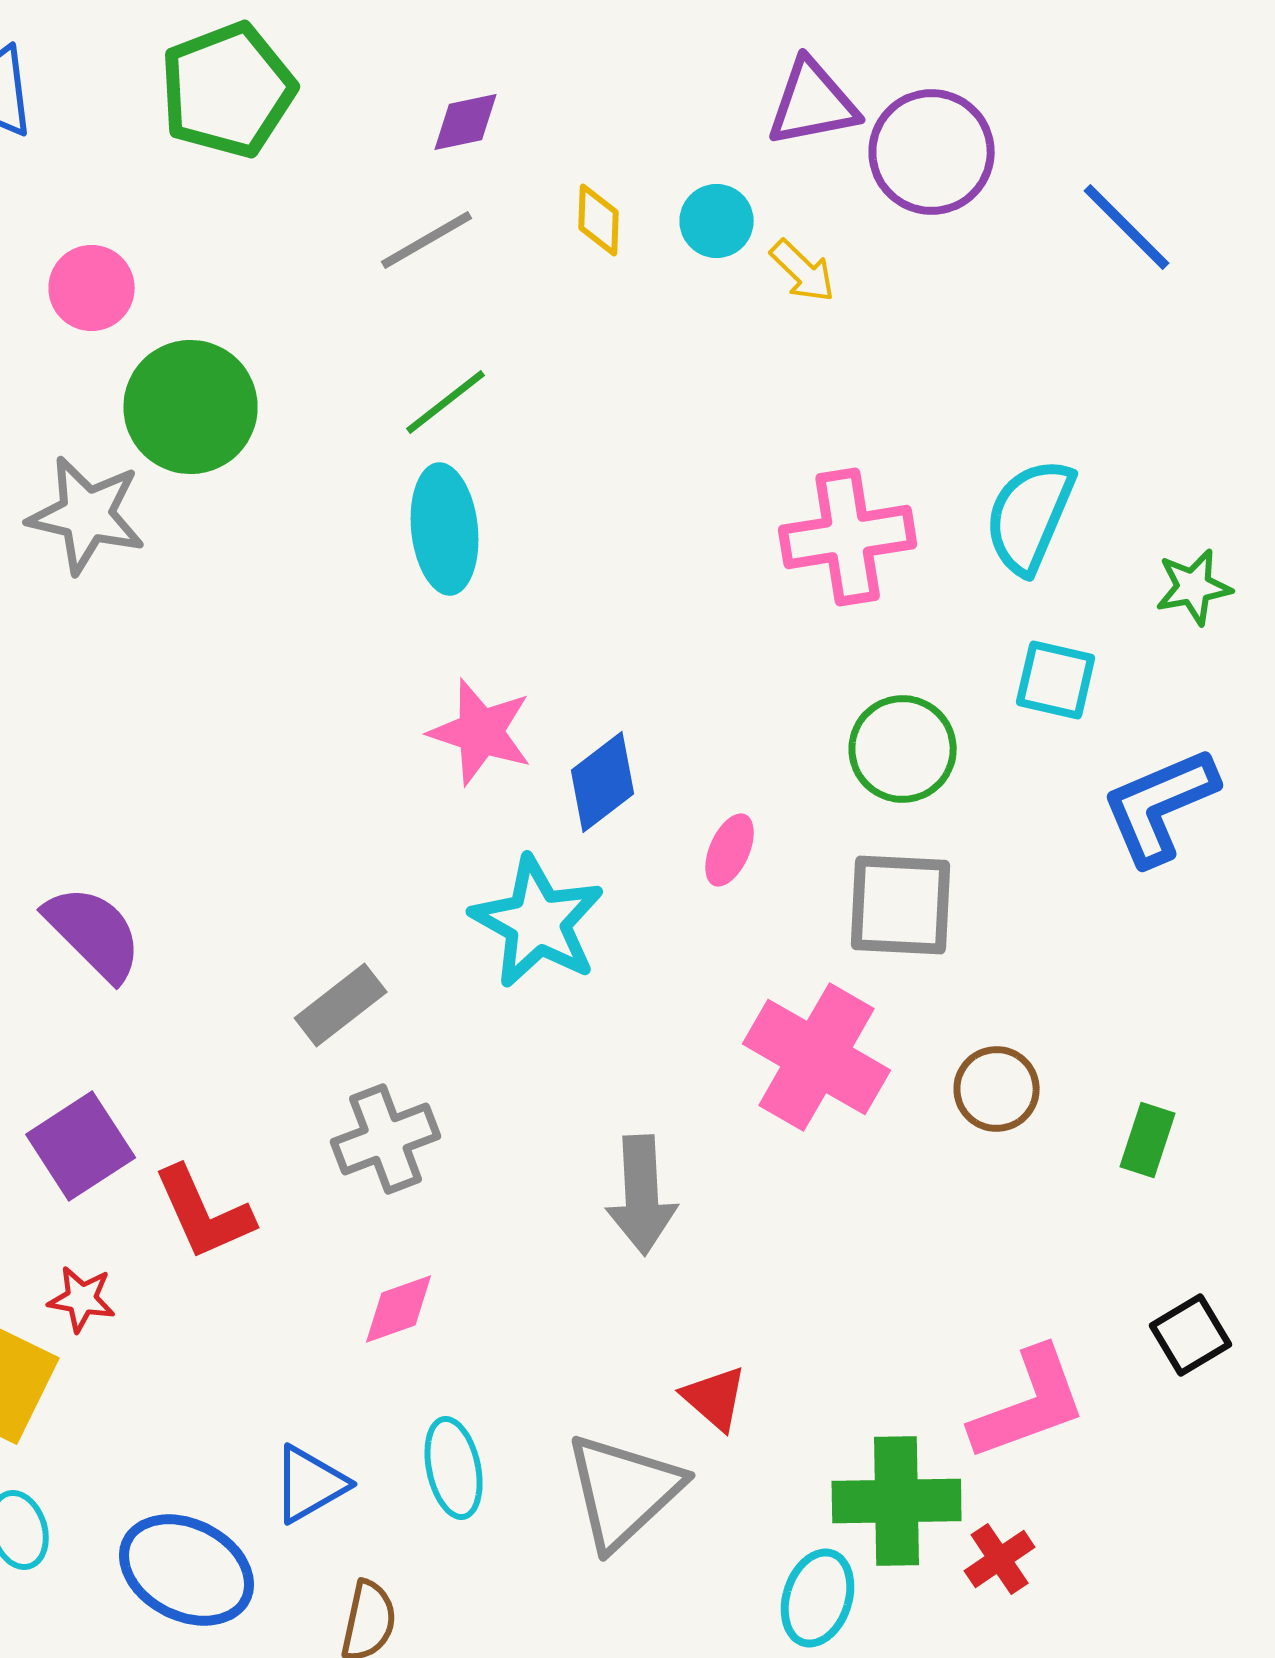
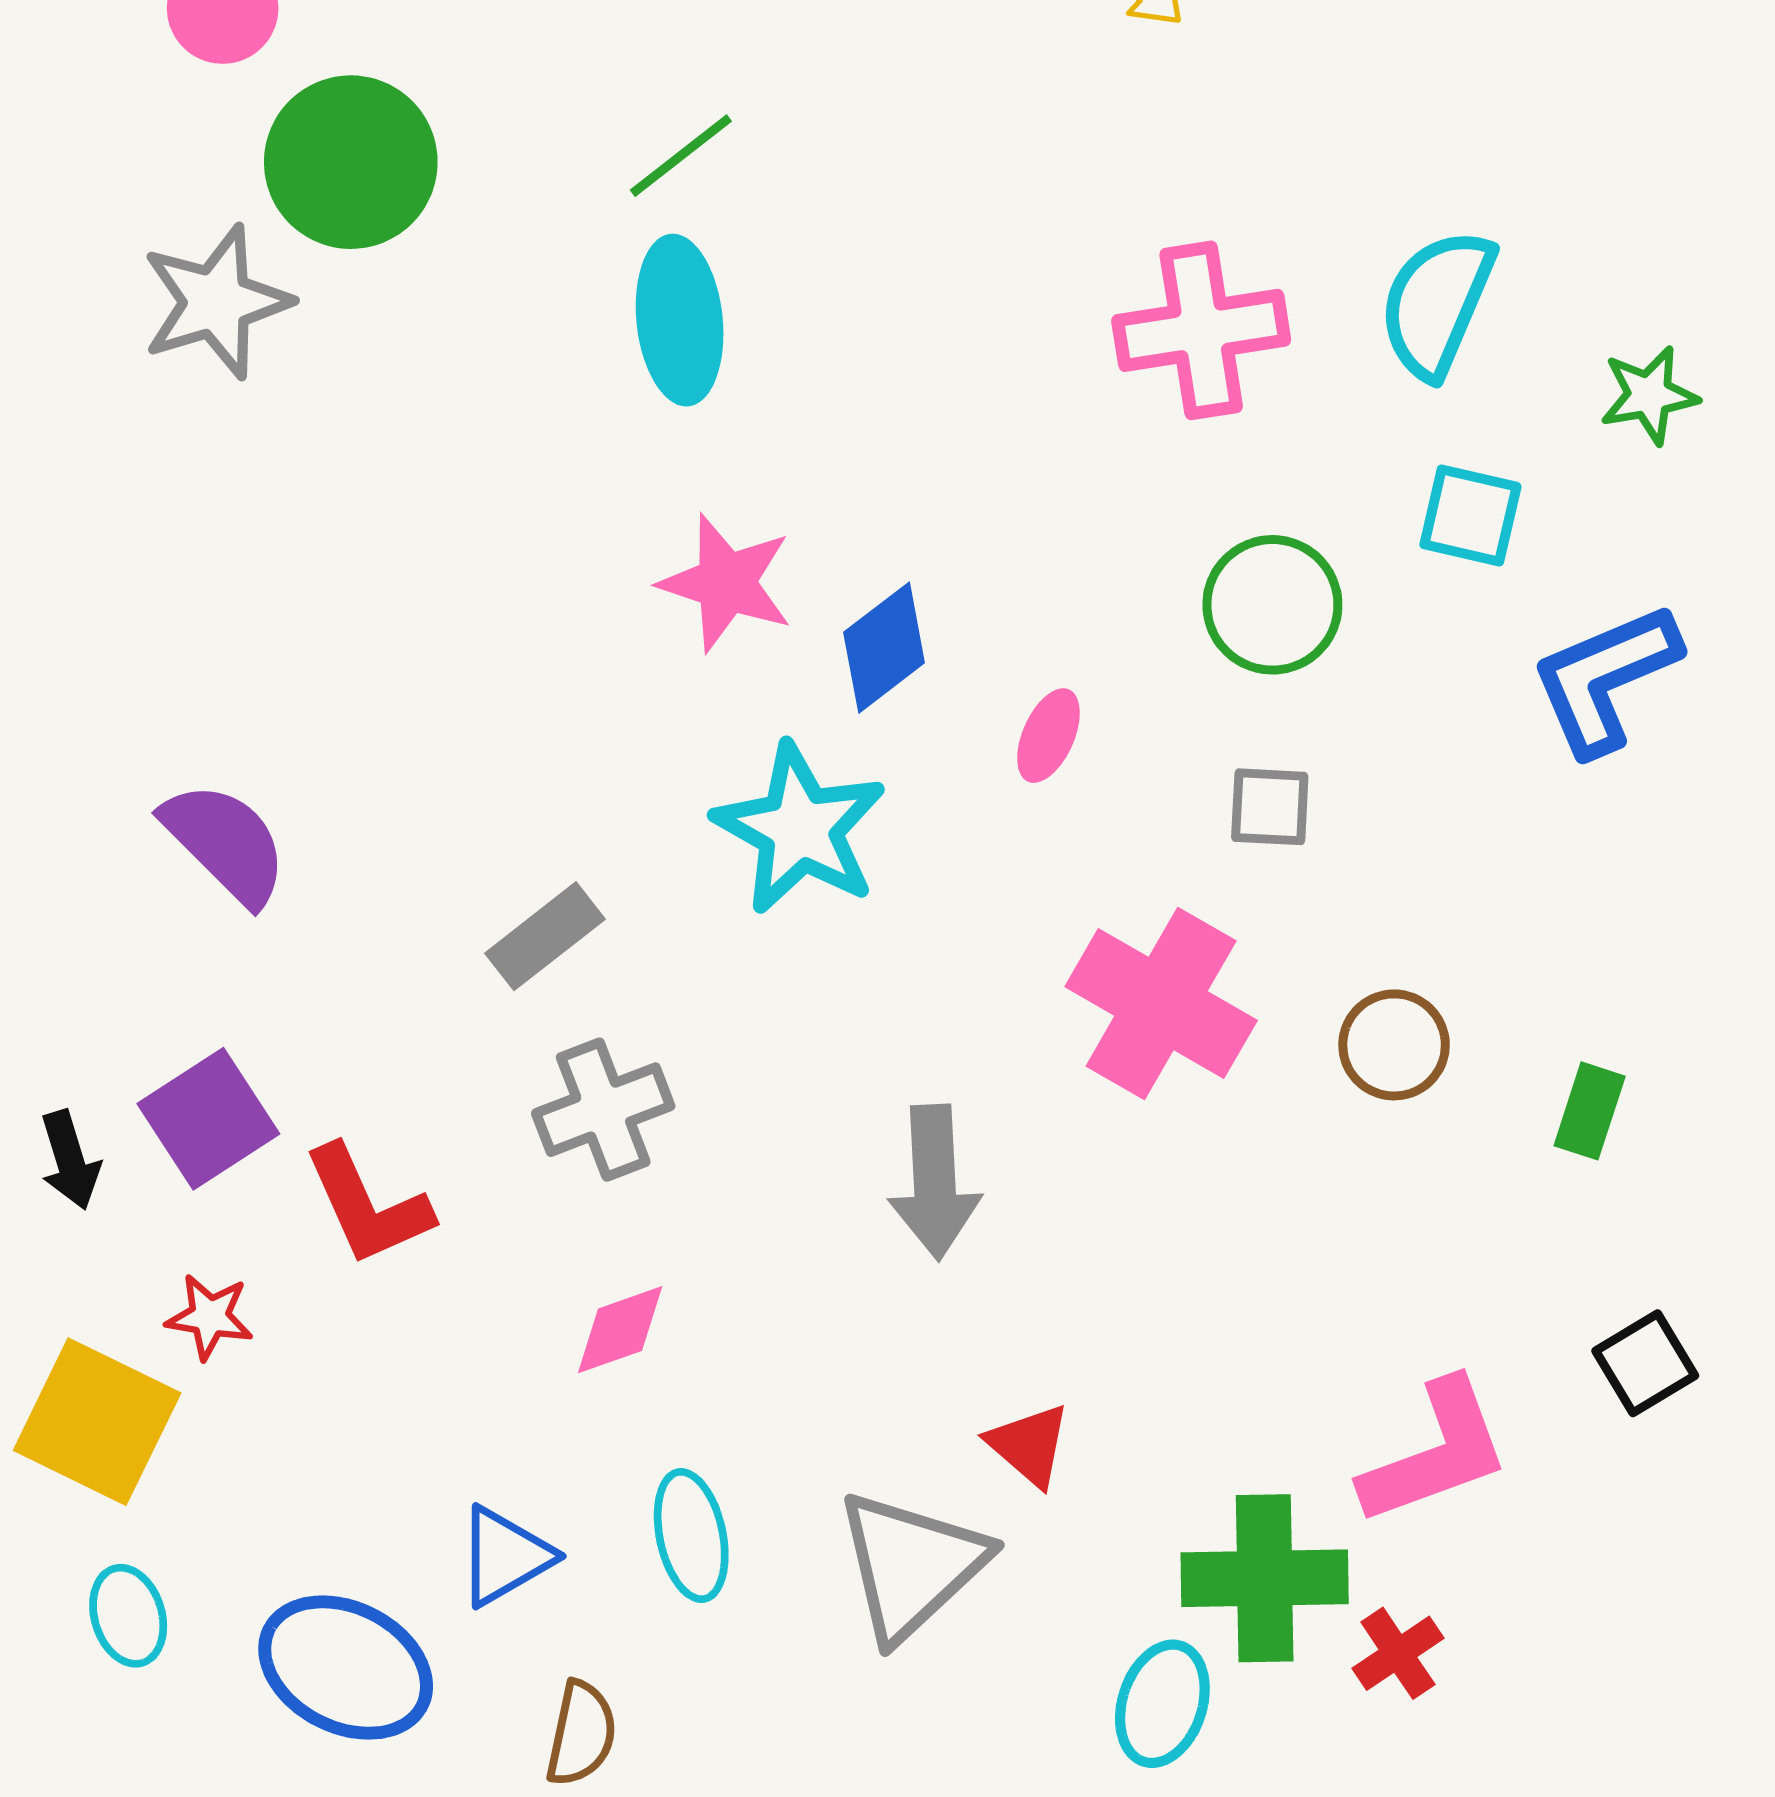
gray star: (87, 515) -> (216, 302), turned -30
gray square: (901, 905) -> (1270, 807), size x0.6

